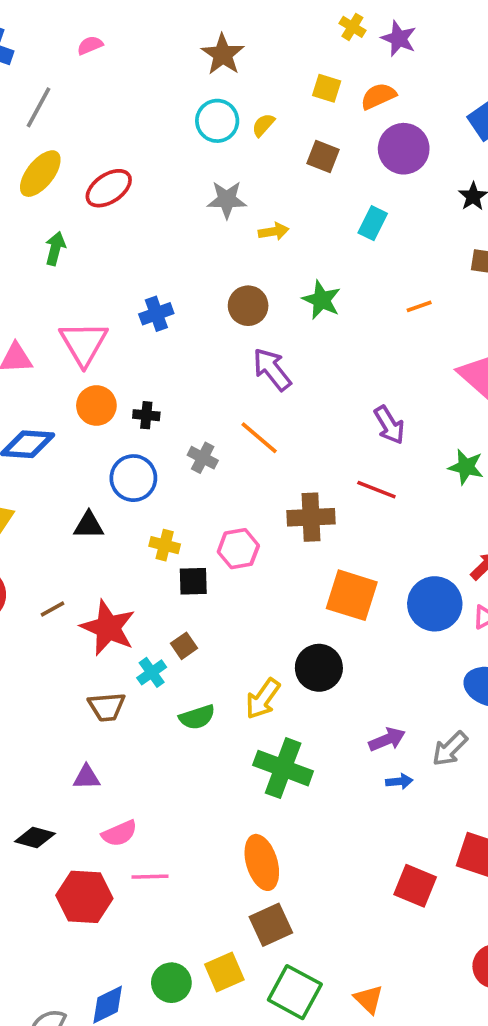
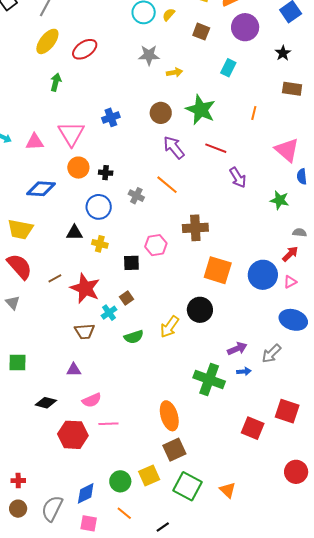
green star: (321, 300) -> (201, 110), size x1.4
orange line: (419, 306) -> (254, 113), turned -56
red line: (376, 490) -> (216, 148), moved
yellow cross: (165, 545) -> (100, 244), moved
green cross: (283, 768) -> (209, 380), moved

